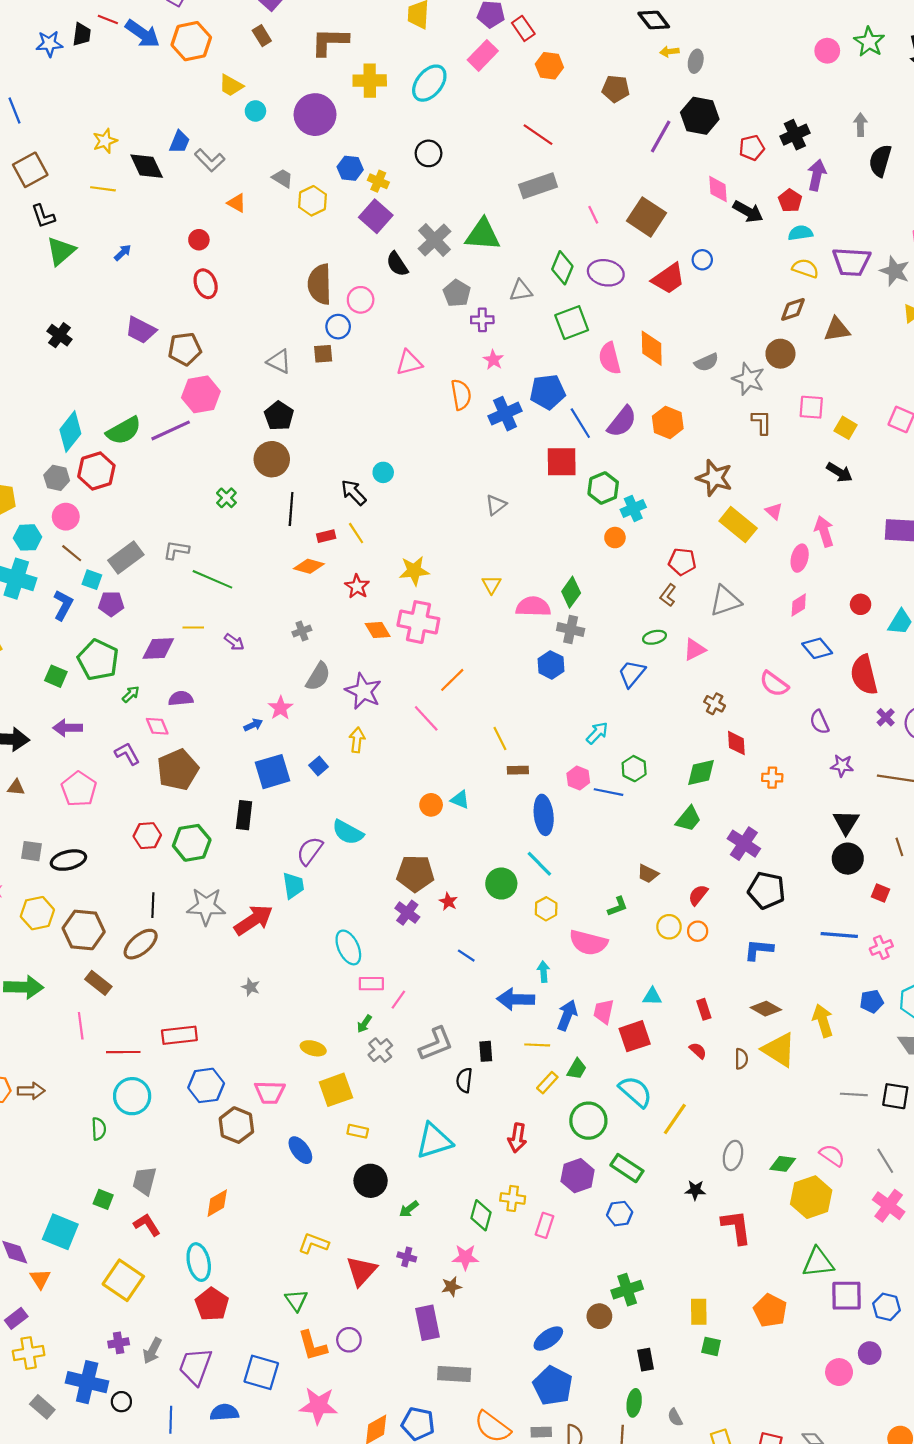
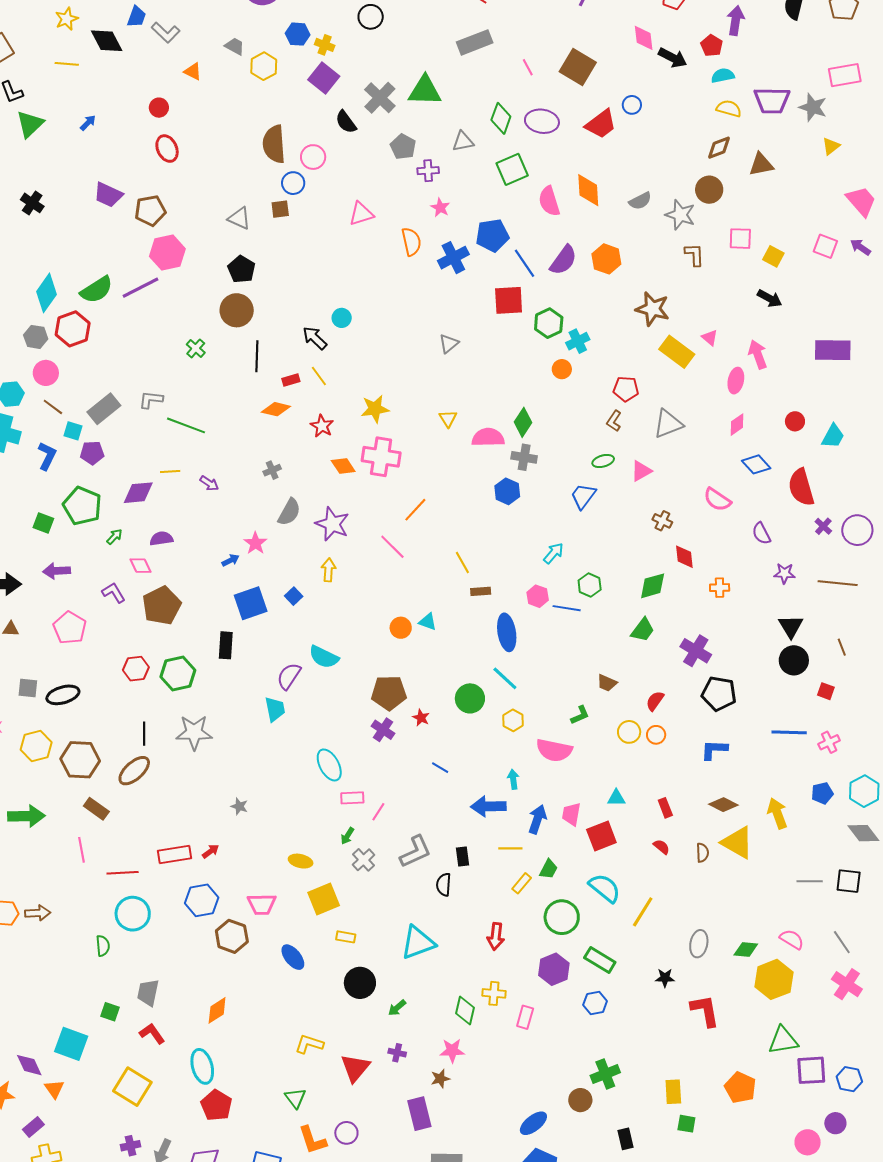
red arrow: (254, 920) -> (210, 851), moved, size x0.5

